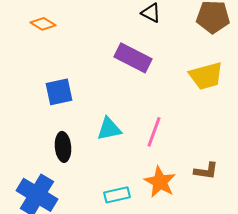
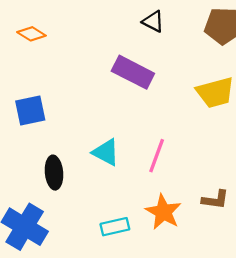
blue square: (59, 92) -> (30, 111), moved
cyan triangle: (109, 129) -> (106, 152), turned 40

